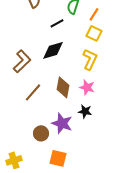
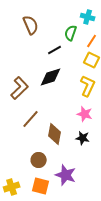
brown diamond: (63, 87) -> (55, 134), moved
purple star: (62, 123) -> (66, 175), moved
orange square: (58, 158) -> (41, 186), moved

